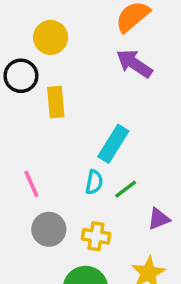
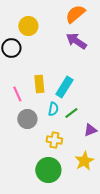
yellow rectangle: (56, 102) -> (39, 84), moved
pink line: (31, 184) -> (17, 94), moved
gray circle: (49, 229) -> (27, 119), moved

